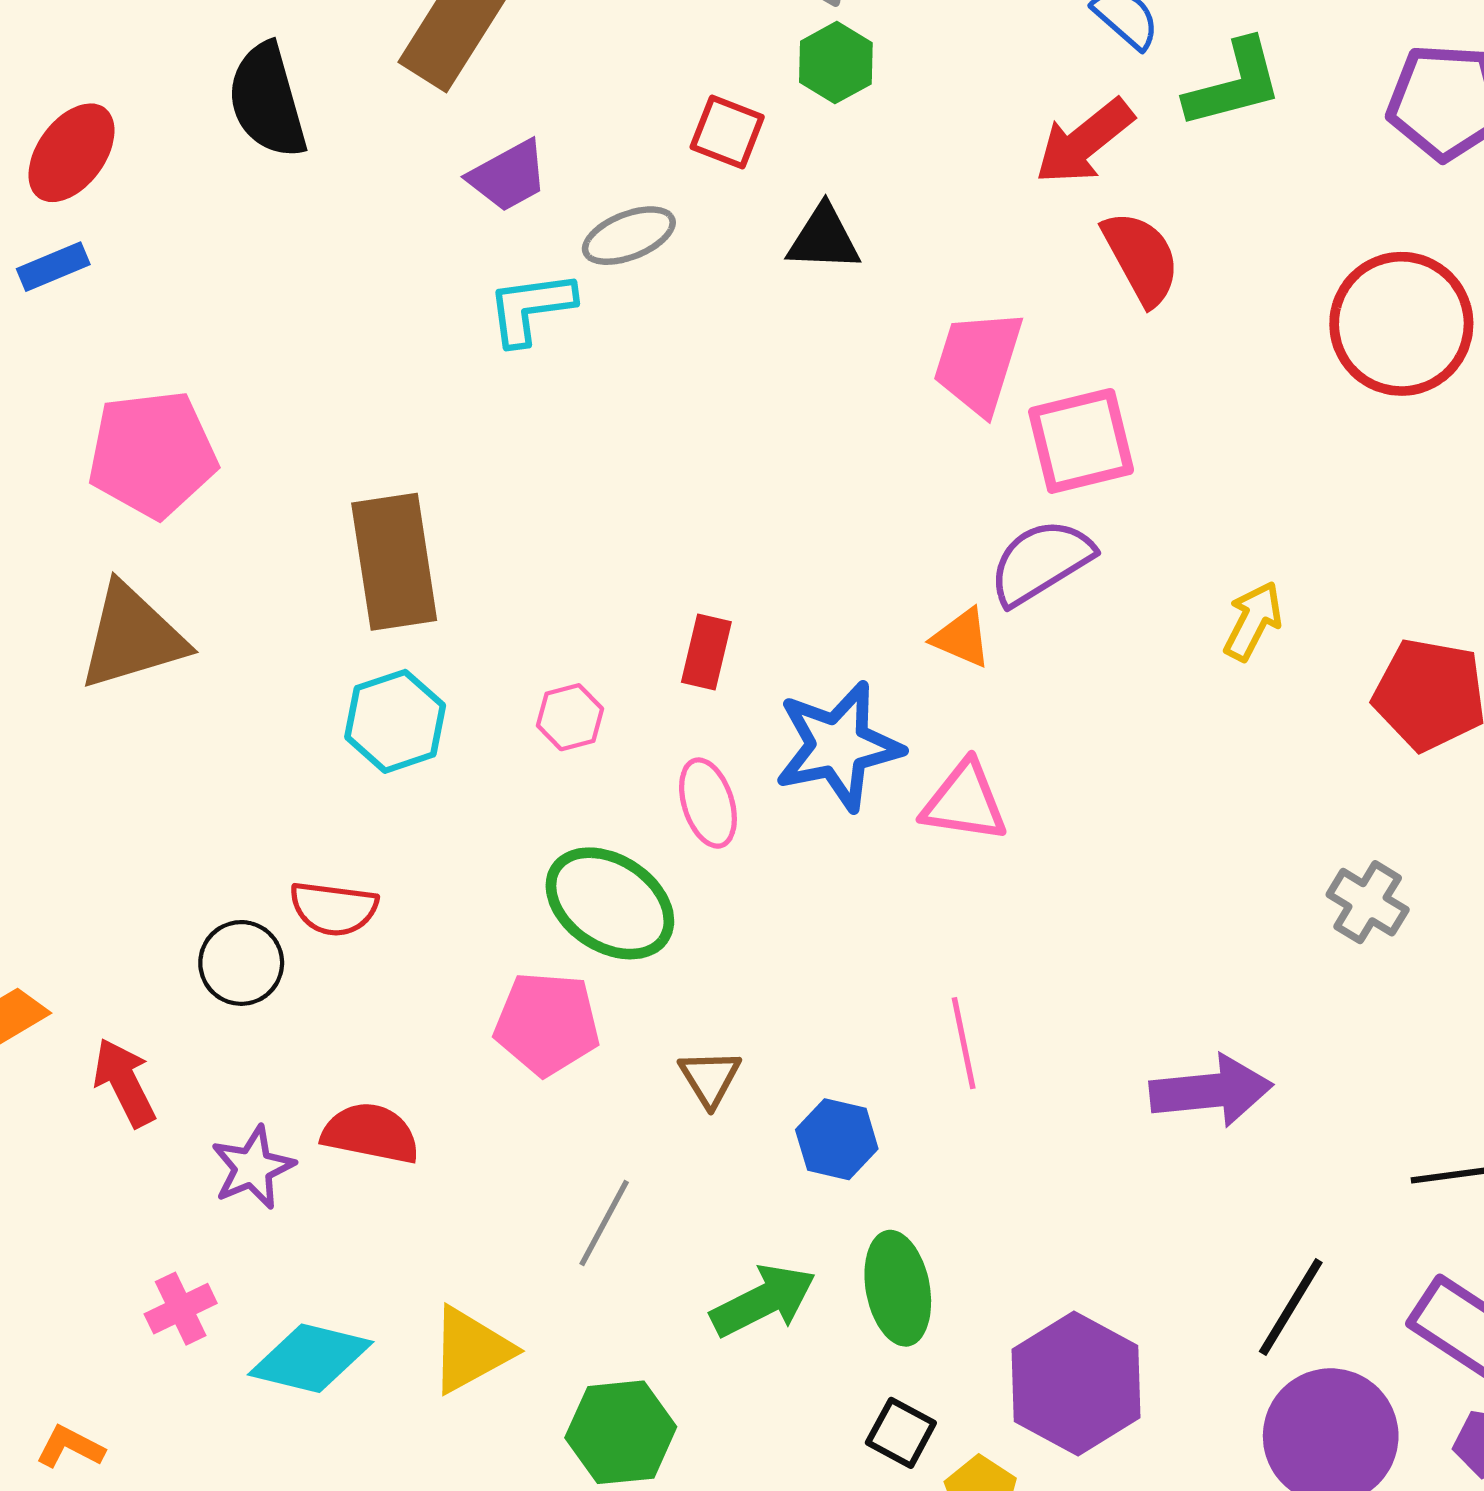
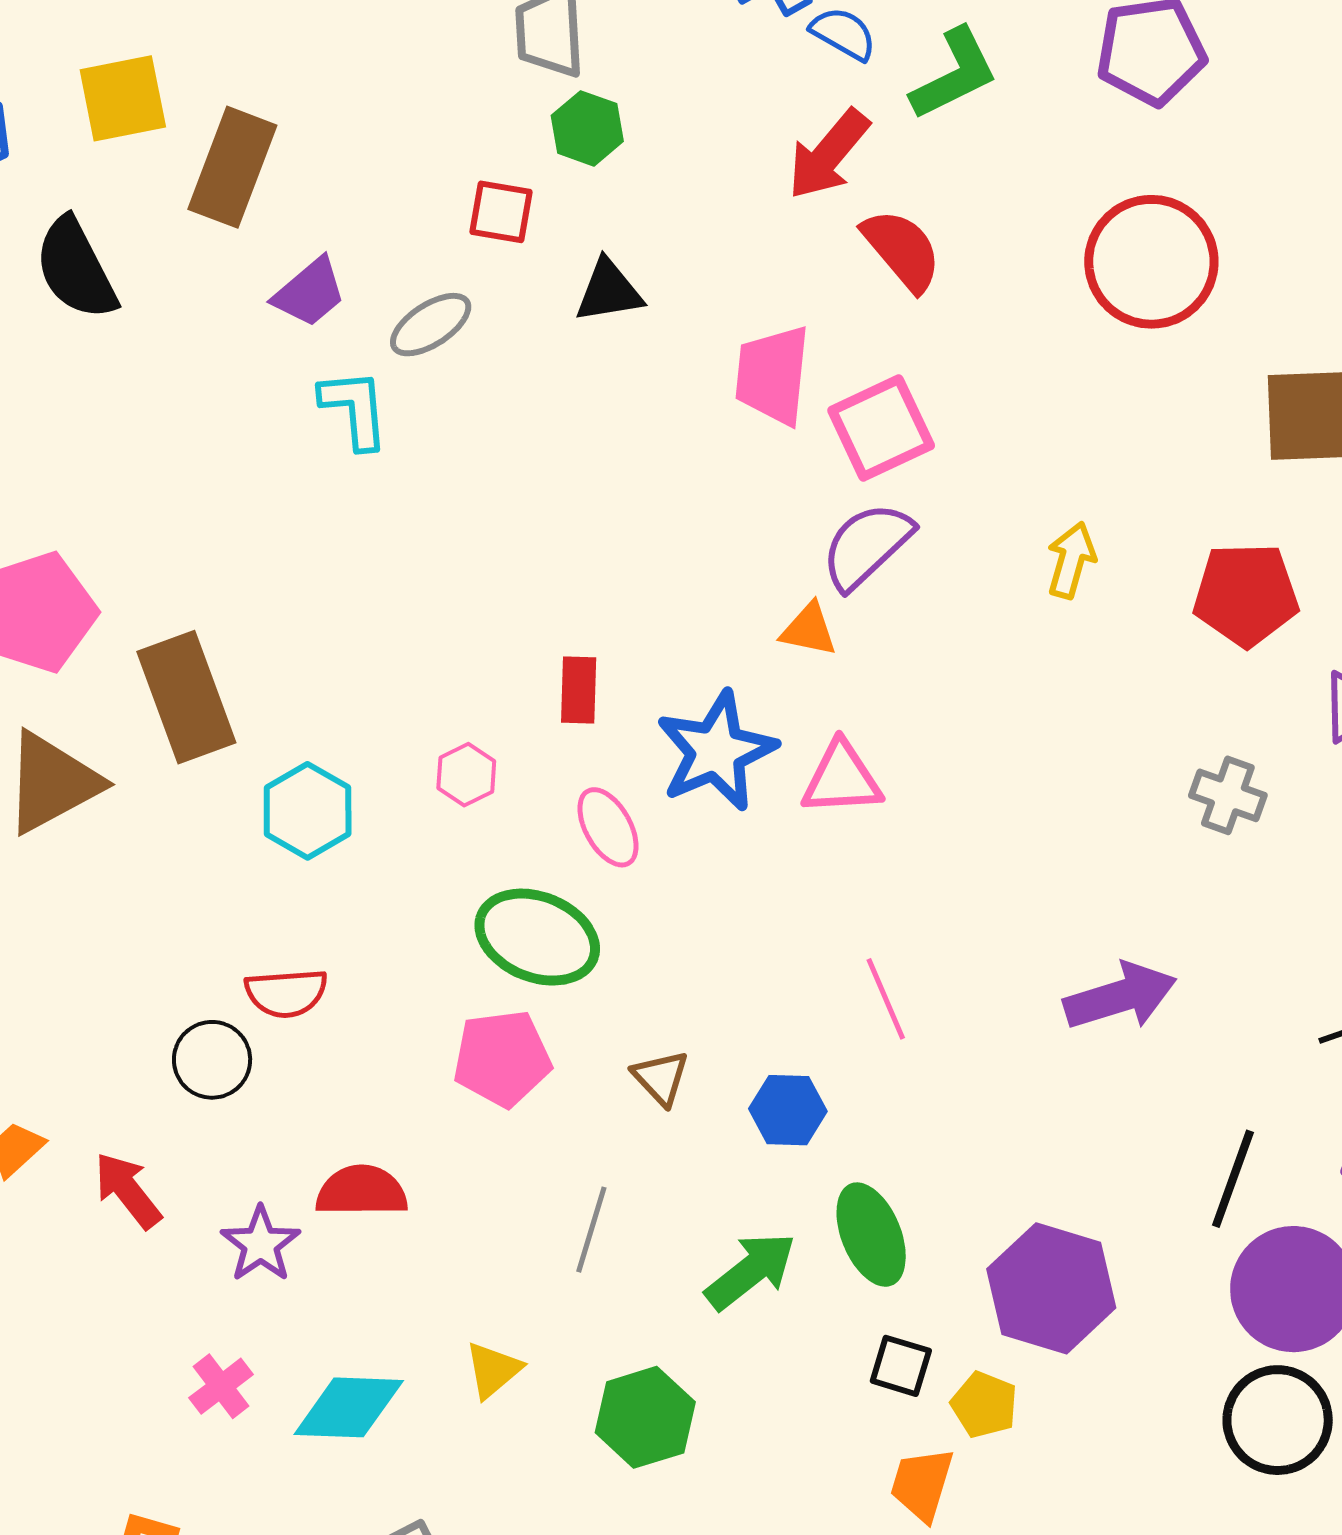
cyan L-shape: (531, 308) -> (355, 409), turned 104
brown rectangle: (394, 562) -> (186, 697), moved
yellow triangle: (471, 1350) -> (493, 1370), size x0.7

